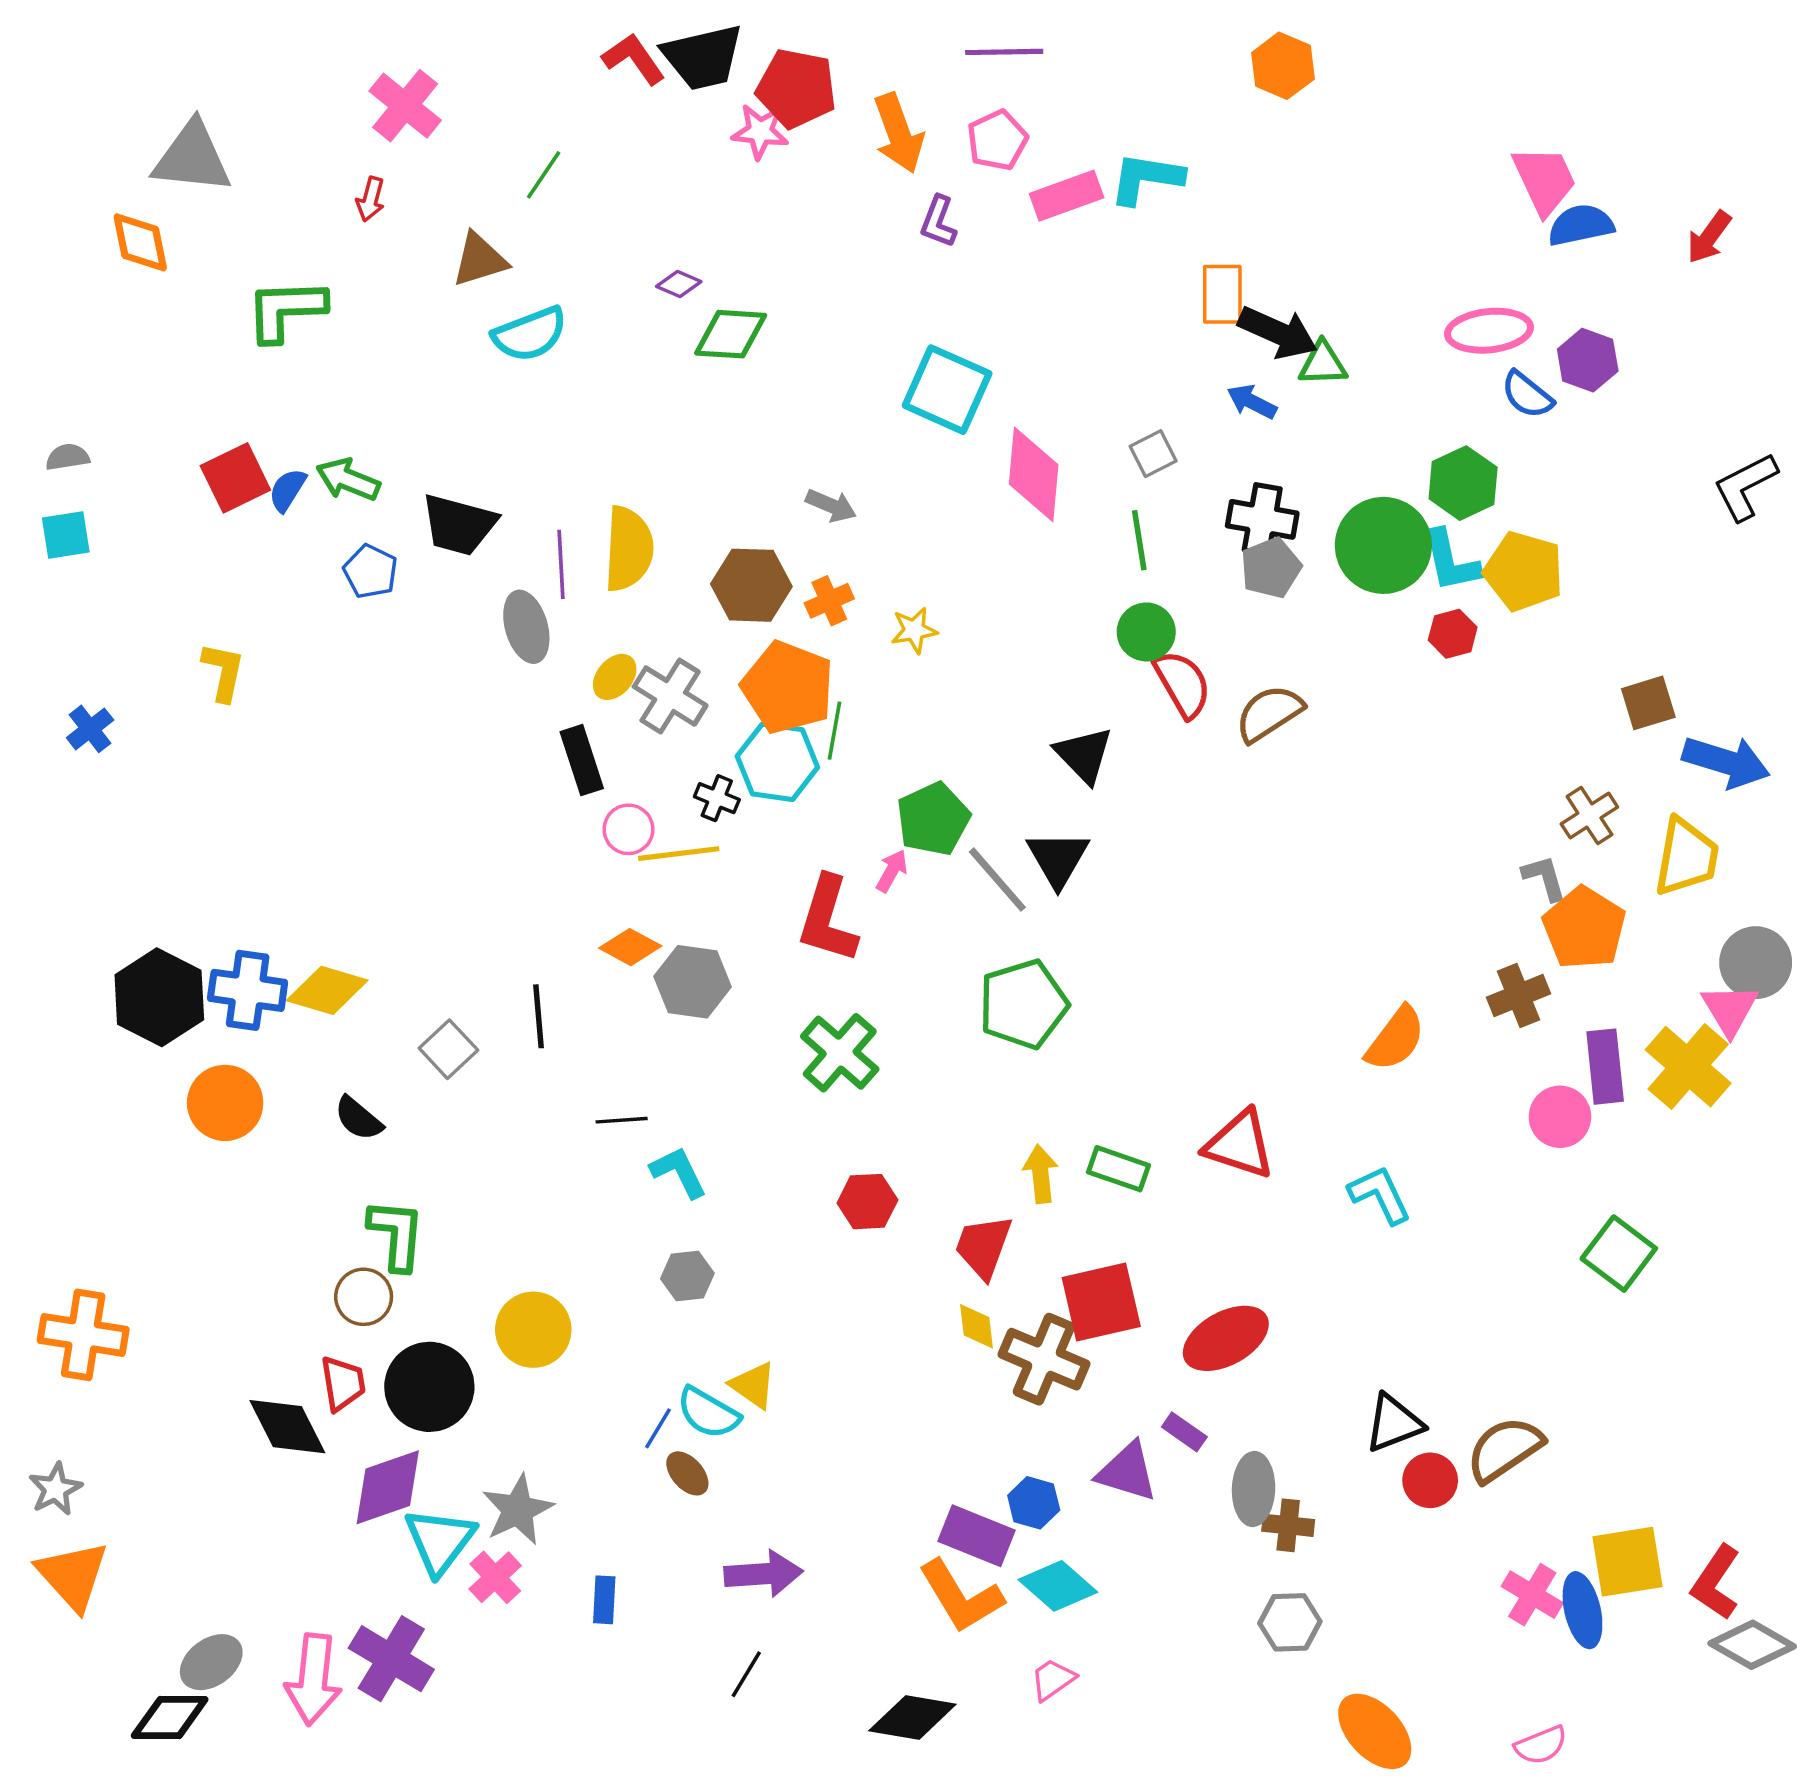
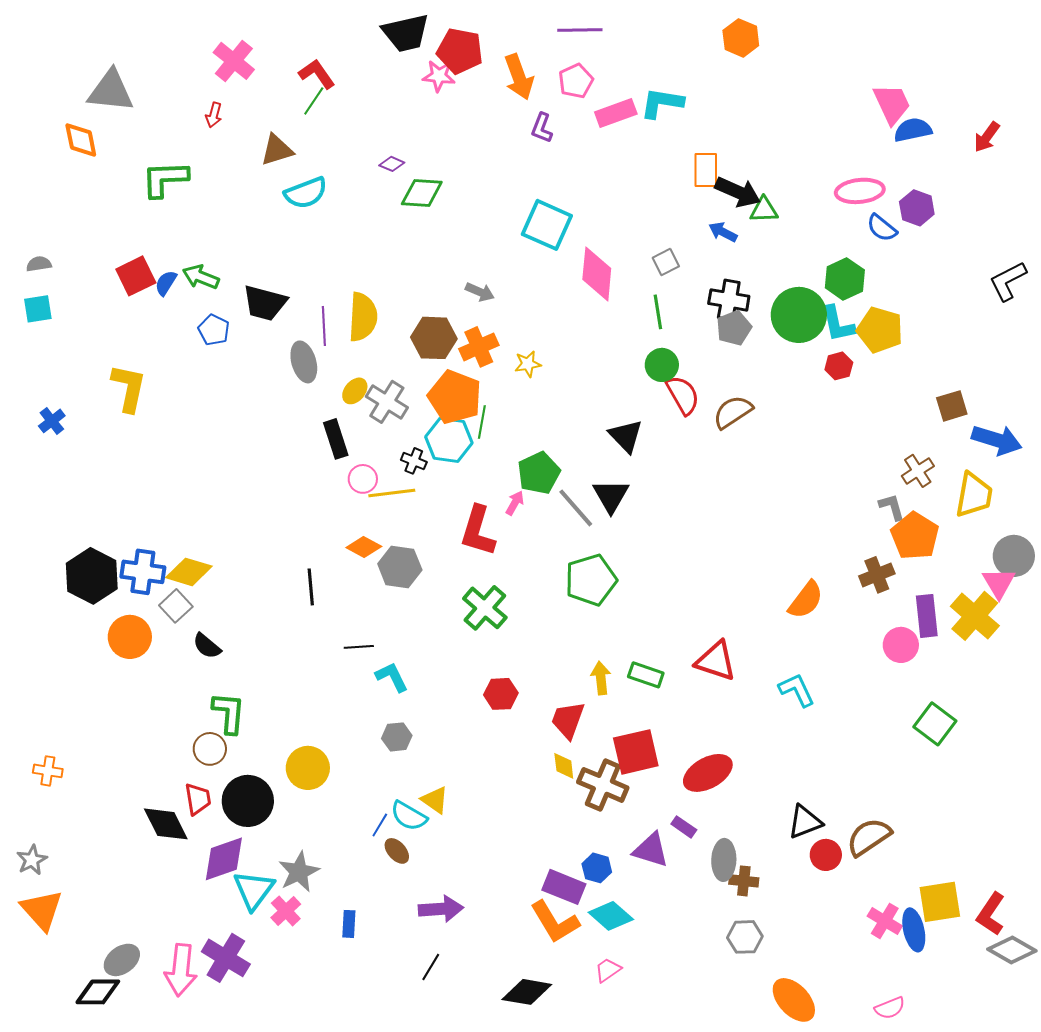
red L-shape: (634, 59) -> (317, 74), moved
orange cross: (829, 601) -> (479, 347), size x1.4
yellow L-shape: (223, 672) -> (129, 388), size x1.4
gray square: (448, 1049) -> (176, 606), moved
orange cross: (83, 1335) -> (48, 771), size x0.6

